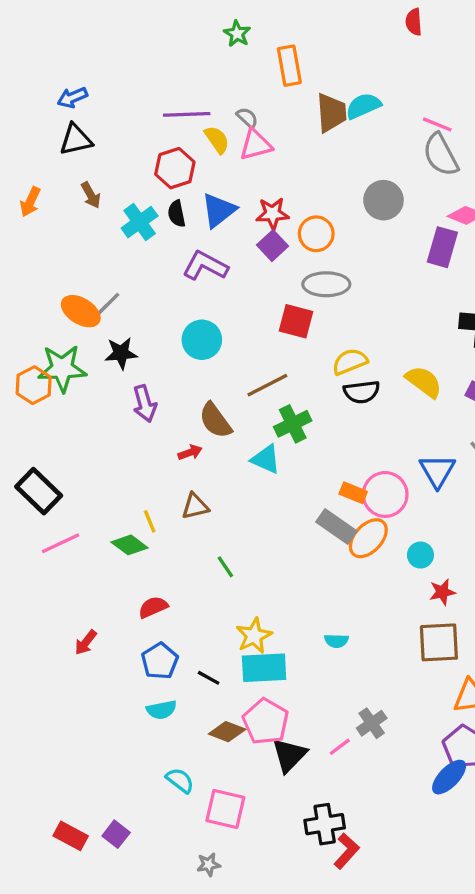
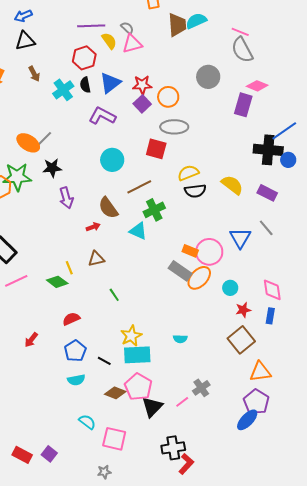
cyan circle: (202, 340) -> (112, 160), moved
brown square: (439, 642) -> (241, 340), turned -36

